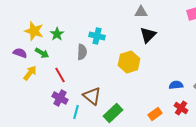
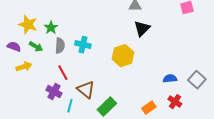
cyan cross: (97, 36) -> (83, 45), moved
gray semicircle: (82, 52) -> (60, 46), moved
yellow arrow: (30, 73) -> (24, 67), turned 35
red line: (60, 75) -> (63, 73), moved

